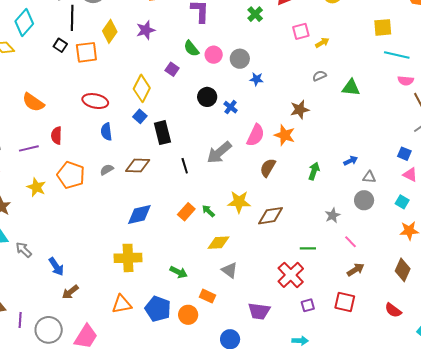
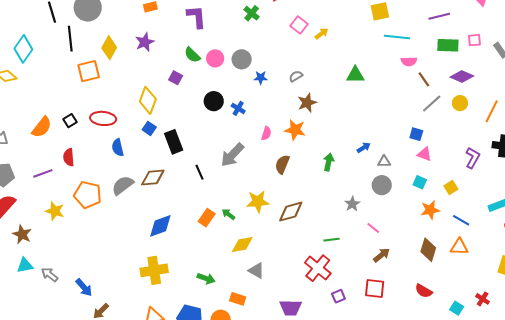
pink square: (301, 31) -> (299, 25), turned -30
black square: (60, 45) -> (70, 121), moved, turned 32
gray semicircle: (319, 76) -> (296, 76), moved
orange semicircle: (33, 102) -> (42, 127), turned -80
pink semicircle: (256, 135) -> (266, 133), size x0.6
gray semicircle: (107, 170) -> (123, 185), size x1.6

